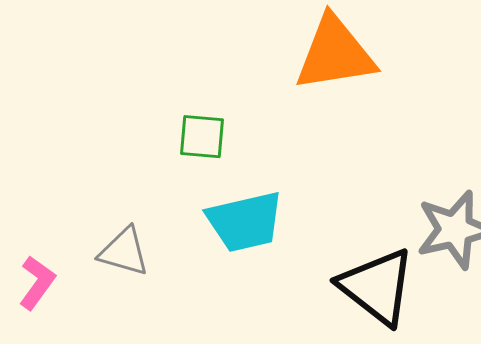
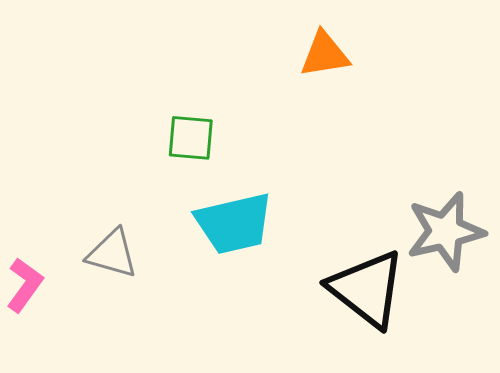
orange triangle: (335, 54) -> (325, 54), size x0.6

